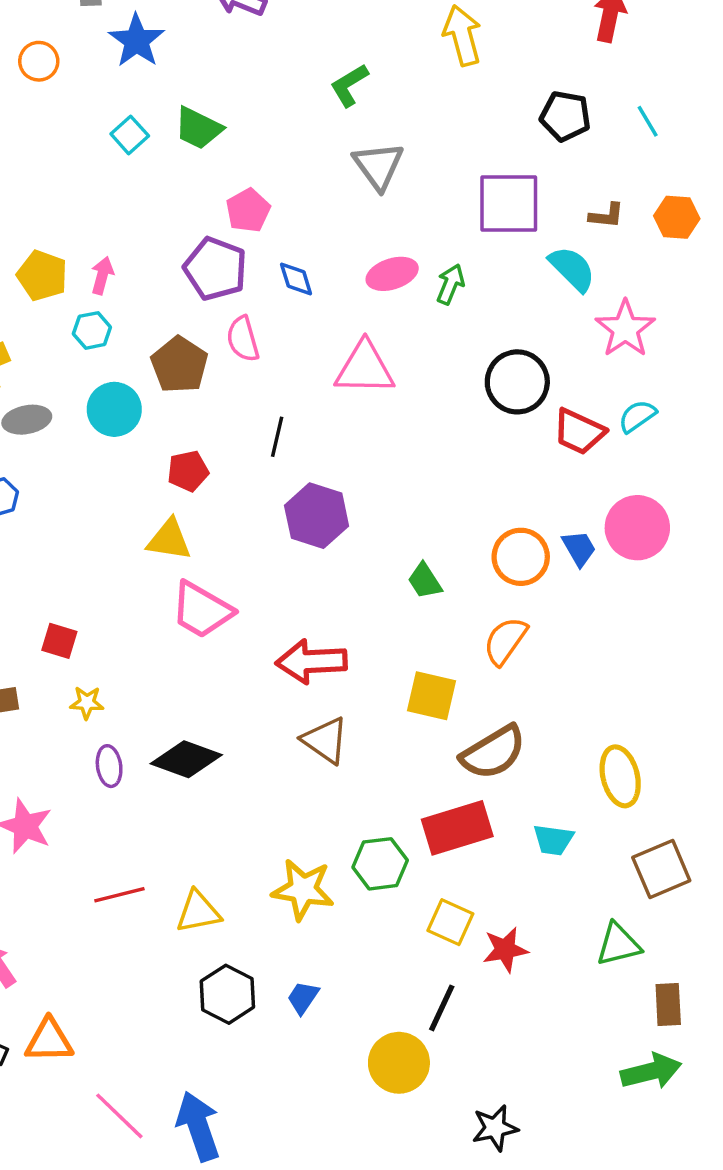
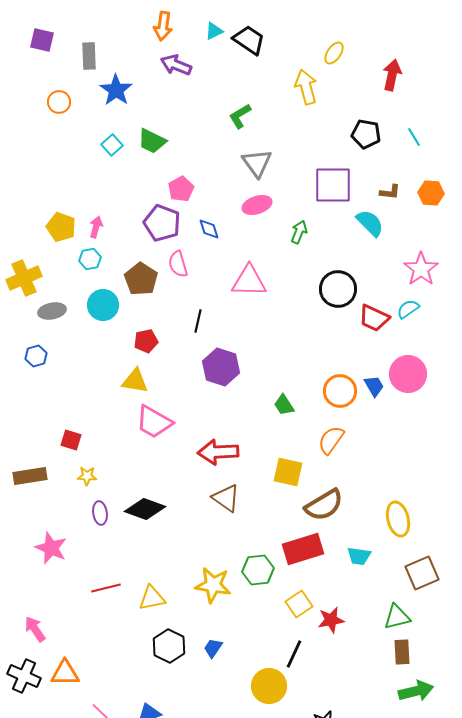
pink ellipse: (392, 274) -> (257, 205), moved
pink star: (625, 329) -> (421, 269), moved
yellow square: (450, 922) -> (299, 604), turned 32
brown rectangle: (668, 1004) -> (402, 652), moved

